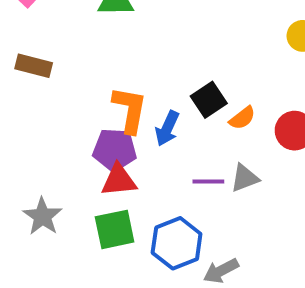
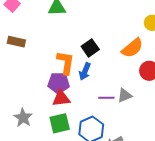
black square: (209, 100) -> (90, 48), moved
orange semicircle: (242, 118) -> (132, 48), moved, size x1.6

